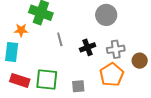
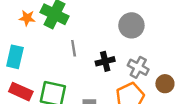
orange star: (21, 30) -> (27, 18), moved
gray cross: (116, 49) -> (138, 67), turned 30

